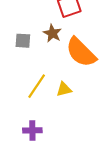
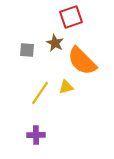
yellow triangle: (64, 89) -> (66, 87), moved

